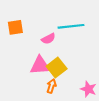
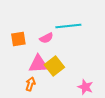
orange square: (15, 27) -> (18, 39), moved
orange arrow: (51, 86) -> (30, 84), moved

